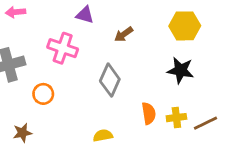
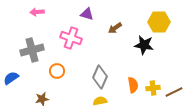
black star: (181, 70) -> (144, 45), moved
gray diamond: (110, 80) -> (100, 77), moved

